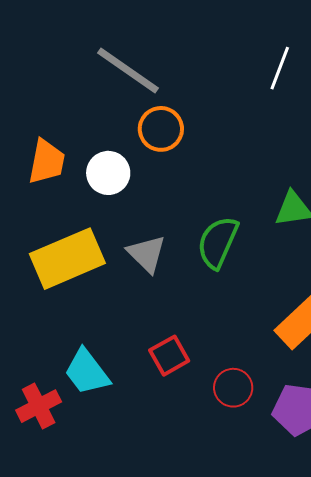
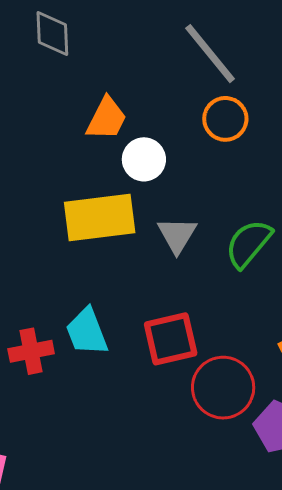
white circle: (108, 173) -> (144, 159), moved
red square: (169, 356) -> (171, 339), size x1.4
red circle: (233, 388) -> (223, 388), size x1.6

